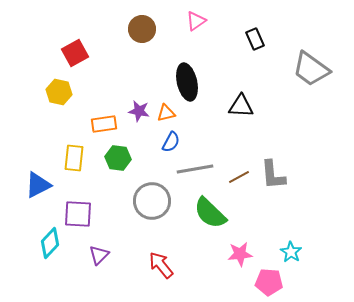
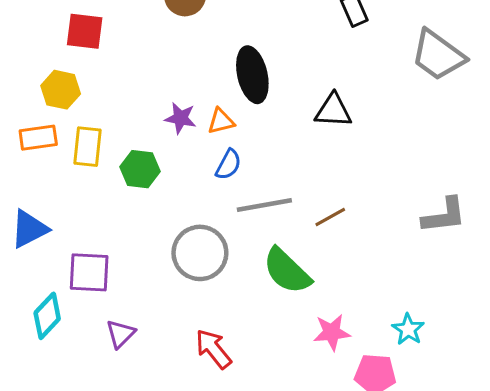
red square: (75, 53) -> (85, 31), turned 36
orange rectangle: (104, 124) -> (38, 138), moved
yellow rectangle: (74, 158) -> (88, 147), moved
green hexagon: (118, 158) -> (140, 169), moved
gray L-shape: (273, 175) -> (444, 215), moved, turned -92

